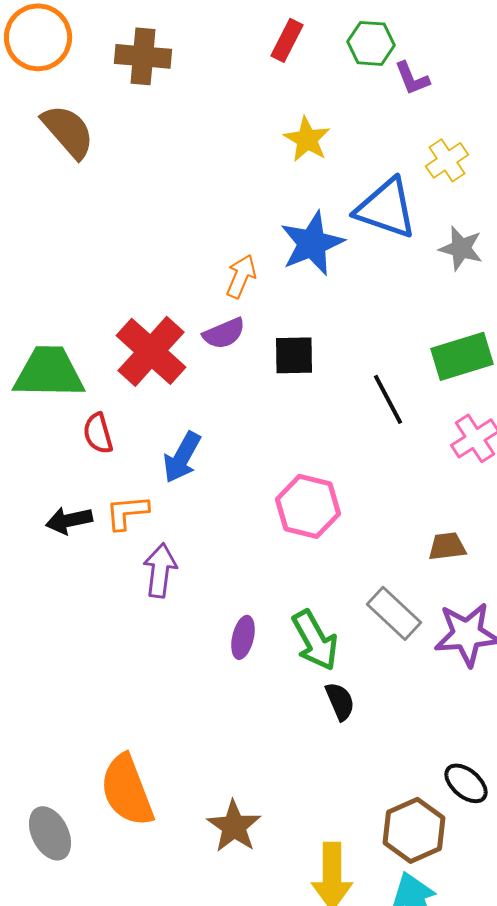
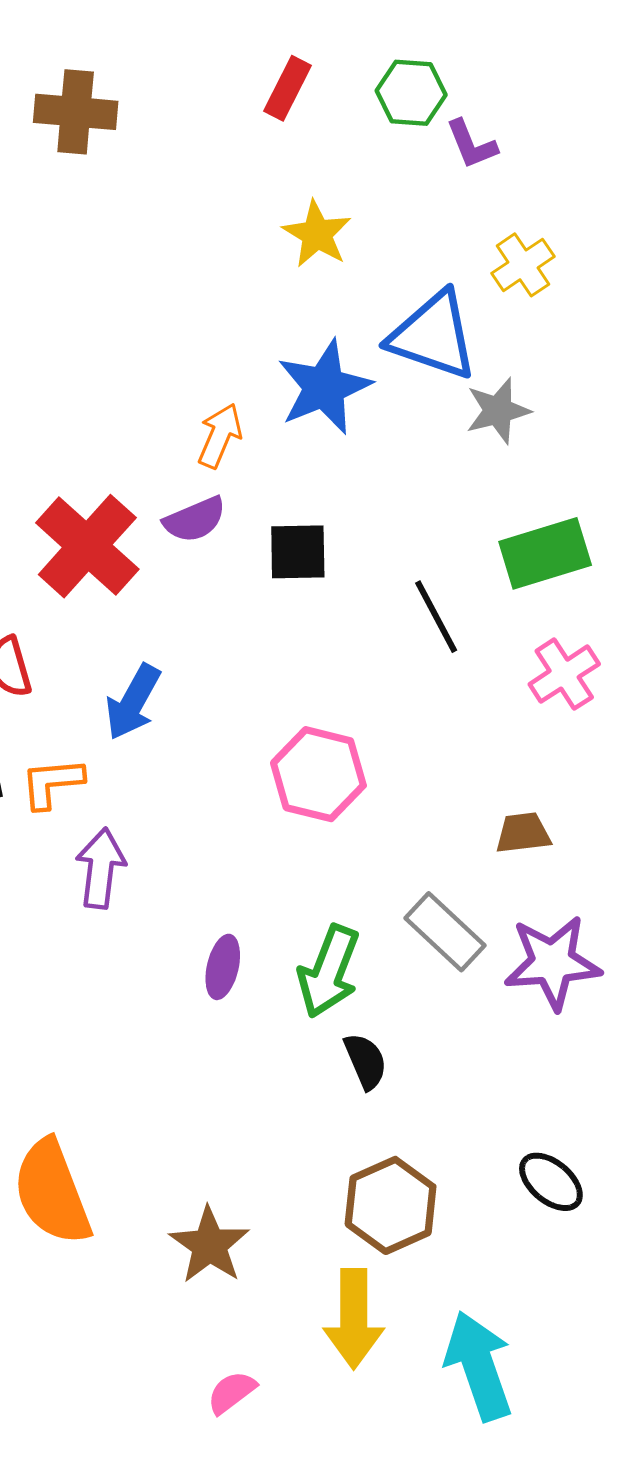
gray star: (461, 248) -> (498, 411), moved, turned -30
green arrow: (315, 640) -> (329, 971), turned 50
brown hexagon: (414, 830) -> (391, 1205), moved

